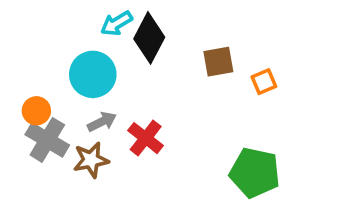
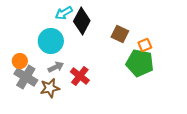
brown square: (218, 62) -> (120, 34), turned 36
green pentagon: (255, 173) -> (140, 63), moved

